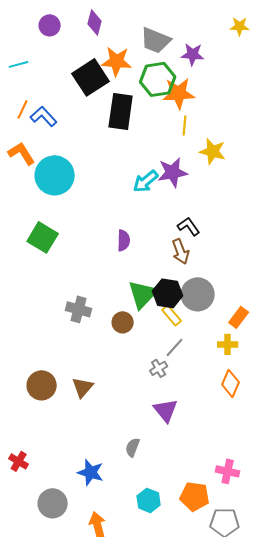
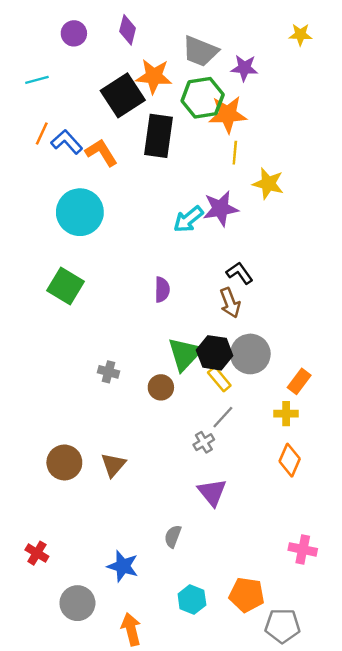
orange L-shape: (22, 153) -> (101, 153), moved
gray cross: (79, 309) -> (108, 372), size x0.7
pink cross: (228, 471) -> (303, 549), moved

